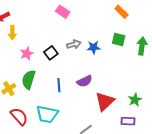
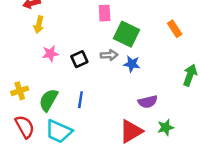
pink rectangle: (63, 12) -> (105, 13), turned 40
green square: (119, 40) -> (126, 34), moved, size x1.5
green semicircle: (29, 80) -> (49, 100), moved
purple semicircle: (85, 81) -> (148, 102), moved
green star: (135, 100) -> (166, 127), moved

